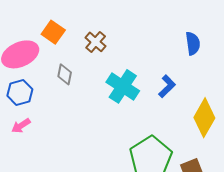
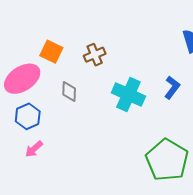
brown cross: (96, 42) -> (95, 55), turned 35

